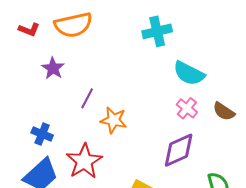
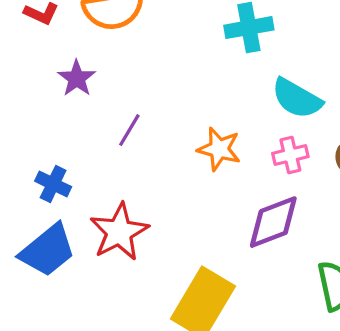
pink cross: (187, 108) -> (290, 155), turned 35
orange star: (113, 120) -> (219, 149), moved

